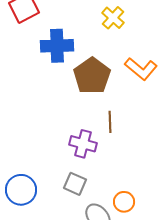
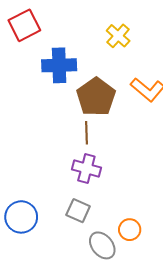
brown line: (110, 122) -> (86, 133), moved

